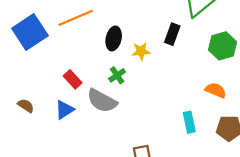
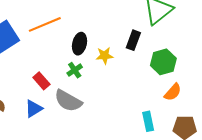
green hexagon: (223, 46) -> (163, 62), moved
green cross: (117, 75) -> (75, 70), moved
orange semicircle: (216, 90) -> (173, 92), turned 108

